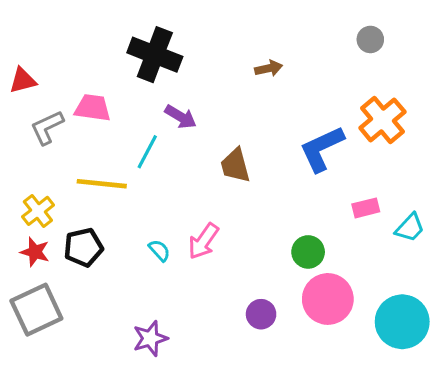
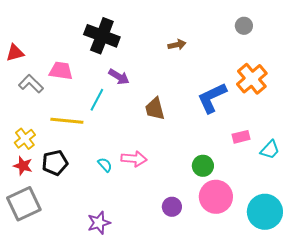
gray L-shape: (47, 127) -> (31, 84), turned 70
pink arrow: (203, 241) -> (134, 159), turned -120

